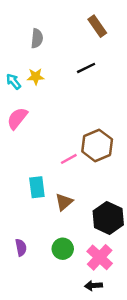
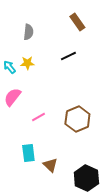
pink line: (69, 159) -> (38, 117), moved
brown triangle: (64, 202) -> (50, 165), turned -35

